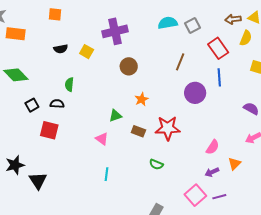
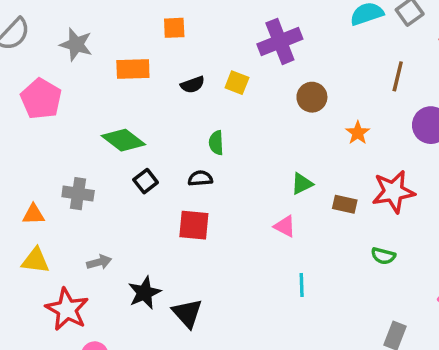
orange rectangle: (16, 34) -> (133, 69), moved
orange star: (142, 99) -> (358, 133), moved
black square: (32, 105) -> (146, 181), moved

